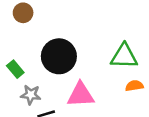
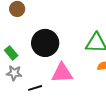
gray star: (31, 95) -> (14, 73), moved

